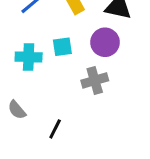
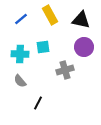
purple circle: (105, 42) -> (84, 47), moved
gray semicircle: (17, 110) -> (20, 81), moved

